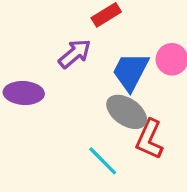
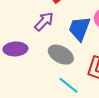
gray ellipse: (127, 112) -> (61, 55), moved

